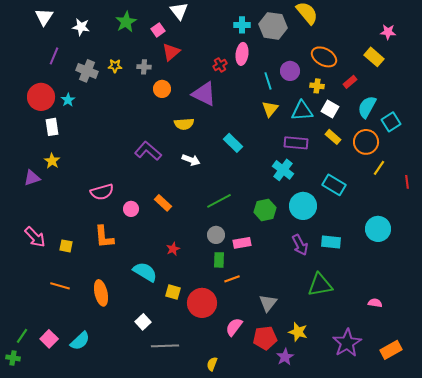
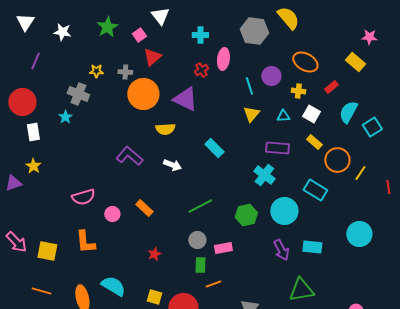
cyan cross: (242, 25) -> (200, 35), moved
gray cross: (87, 71) -> (78, 94), moved
orange circle: (162, 89) -> (143, 94), size x1.8
cyan star: (68, 100) -> (65, 117), moved
cyan triangle: (302, 111) -> (283, 116), size x0.6
orange circle: (366, 142) -> (337, 160), moved
yellow square: (66, 246) -> (47, 251), size x1.5
cyan semicircle: (145, 272) -> (113, 286), moved

